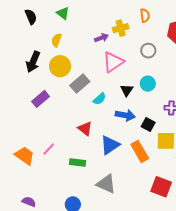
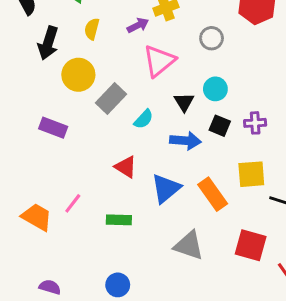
yellow semicircle: (56, 40) -> (92, 29), moved
black arrow: (33, 62) -> (48, 43), moved
purple rectangle: (41, 99) -> (53, 128), turned 66
black square: (148, 125) -> (220, 126), moved
gray triangle: (106, 184) -> (189, 245), moved

